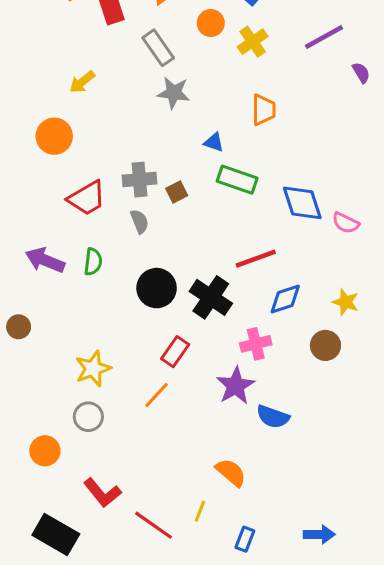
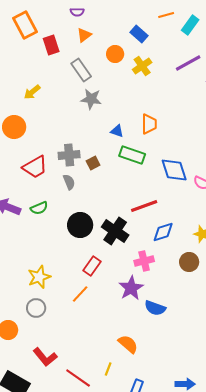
orange trapezoid: (263, 110) -> (149, 124), moved
green semicircle: (93, 262) -> (39, 208), turned 60

